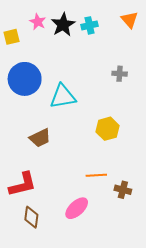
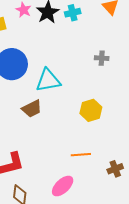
brown trapezoid: (40, 138) -> (32, 109), moved
brown cross: (123, 190) -> (115, 169), moved, turned -35

